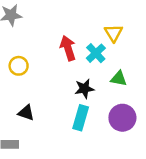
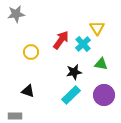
red arrow: (68, 48) -> (61, 40), turned 54
yellow circle: (19, 66) -> (31, 52), moved
cyan rectangle: (81, 118) -> (71, 95), turned 30

